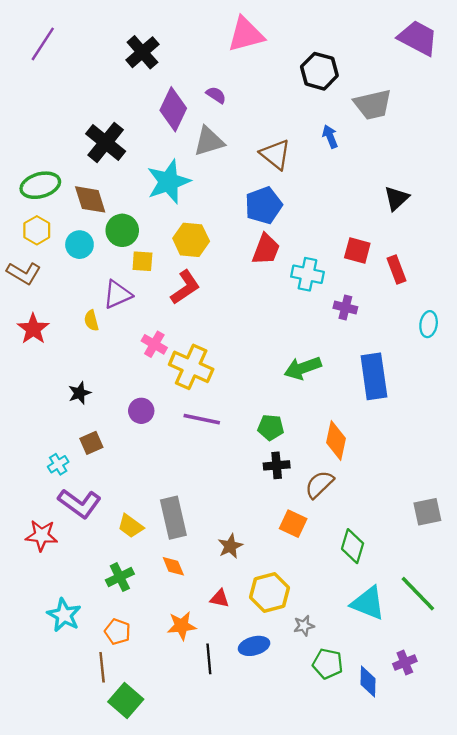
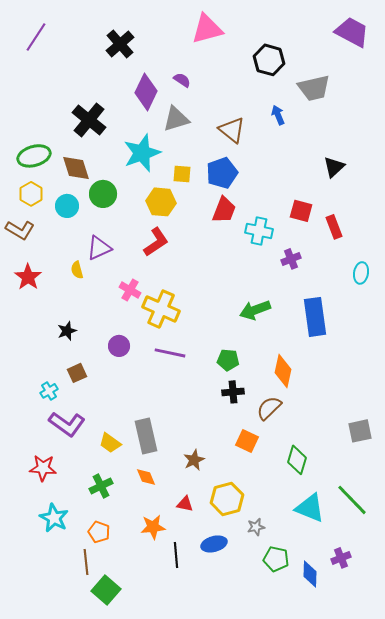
yellow square: (142, 261) -> (182, 174), moved
purple cross: (345, 308) -> (291, 259), turned -36
red star: (42, 535) -> (43, 468), moved

